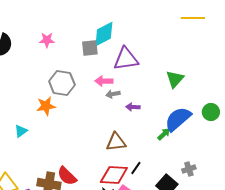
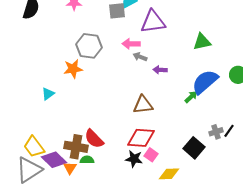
green triangle: (175, 79) -> (202, 42), turned 36
gray arrow: (113, 94) -> (140, 57), turned 32
black line: (136, 168) -> (229, 131), moved

